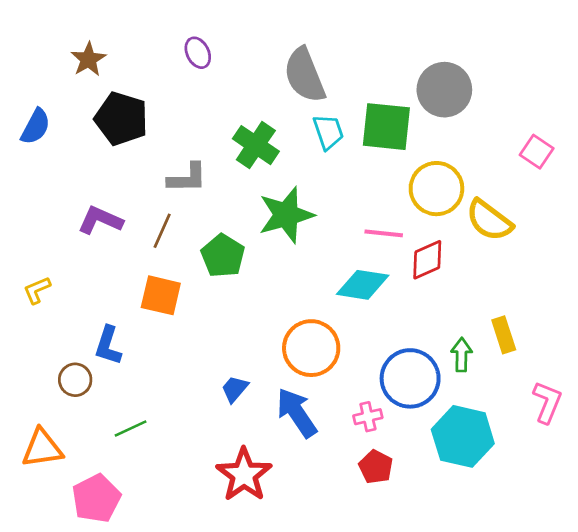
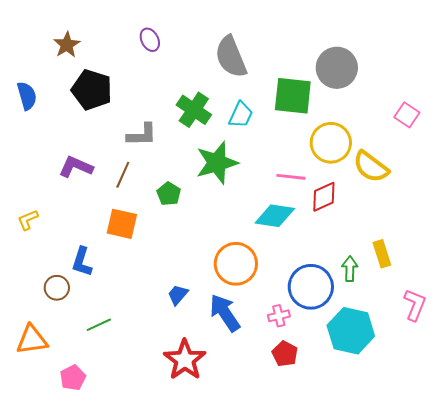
blue semicircle: (36, 127) -> (27, 96), turned -44
cyan trapezoid: (328, 132) -> (241, 115), moved, turned 44
green pentagon: (223, 256) -> (169, 194), size x0.7
pink pentagon: (96, 498) -> (73, 378), size x0.7

